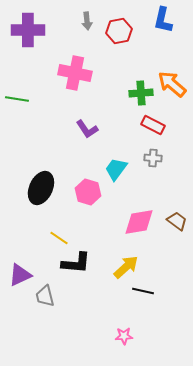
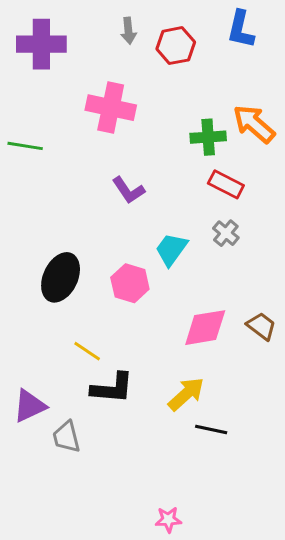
gray cross: (153, 158) -> (226, 233), turned 36
pink star: (124, 336) -> (168, 520), moved

